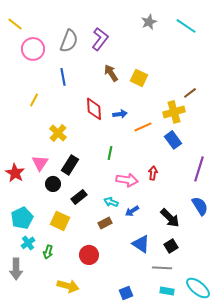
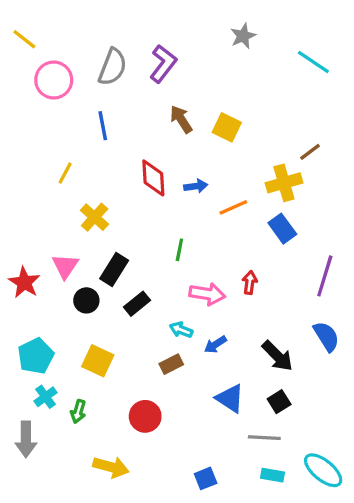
cyan line: (186, 26) -> (313, 62), moved
yellow line: (34, 100) -> (65, 173), moved
black rectangle: (79, 197) -> (137, 304), moved

